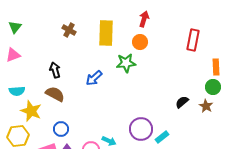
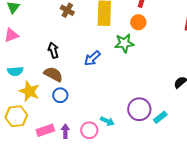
blue circle: (61, 129) -> (60, 95), moved

